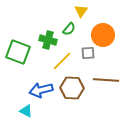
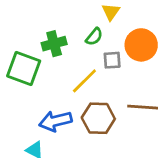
green cross: (48, 40) -> (54, 44), moved, turned -30
gray square: (88, 53) -> (112, 60), moved

